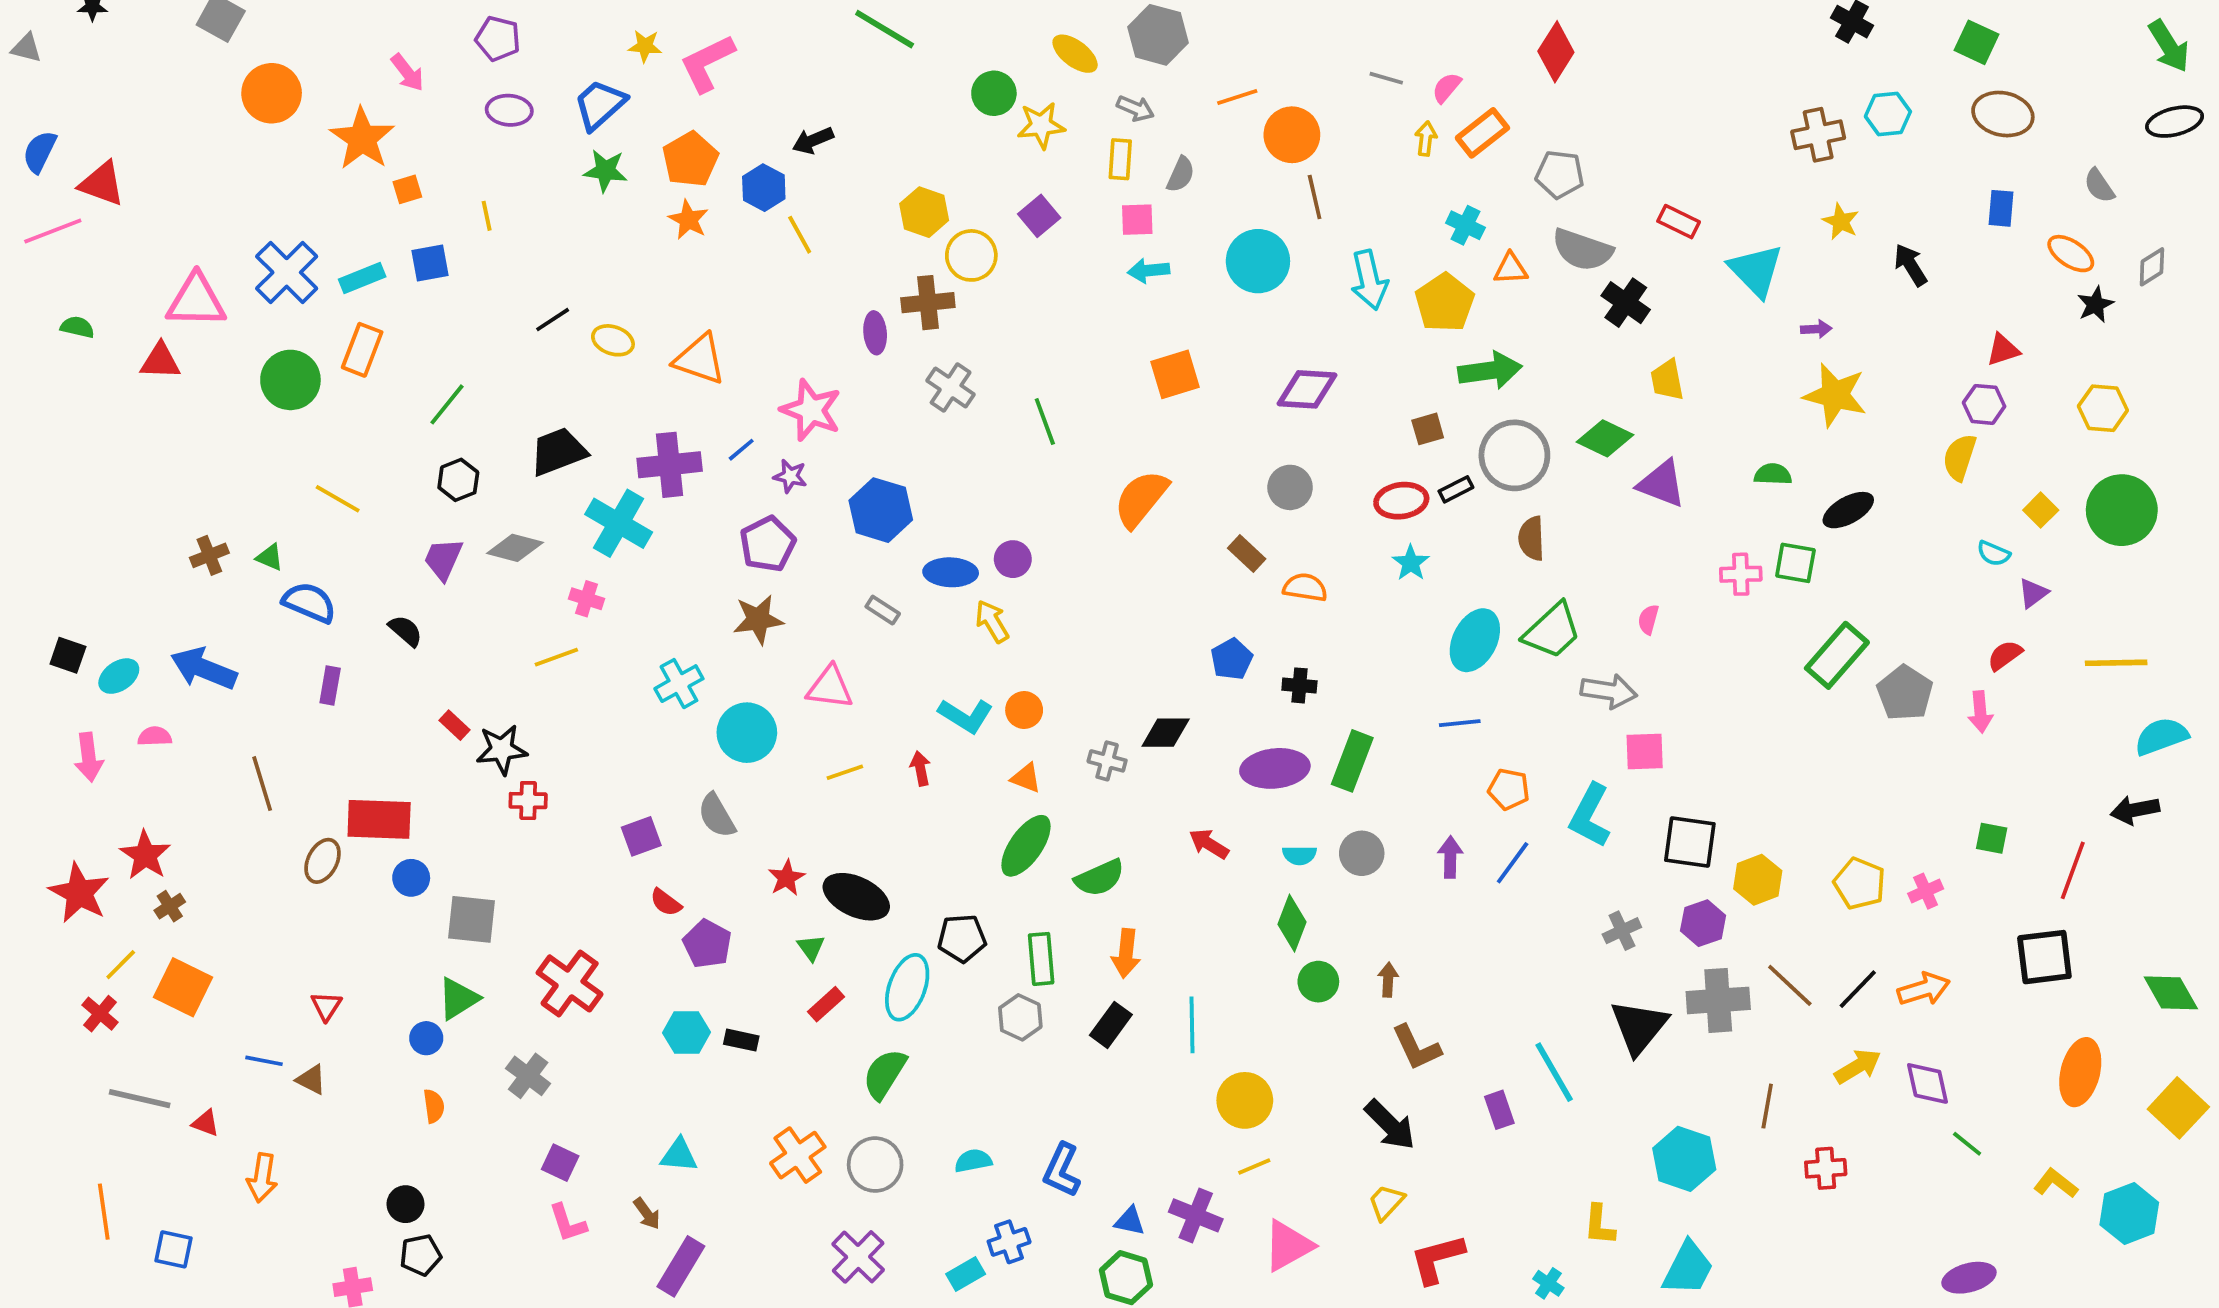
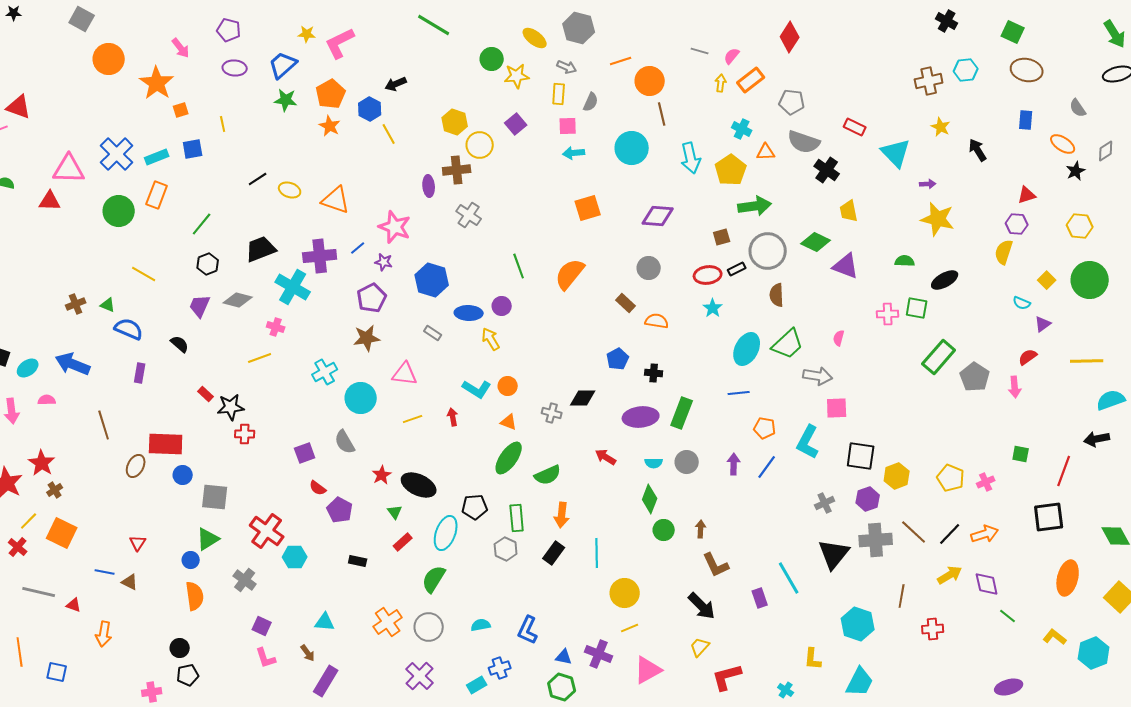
green line: (1045, 421) -> (519, 266), moved
cyan hexagon: (687, 1033) -> (295, 557), moved
orange semicircle: (434, 1106) -> (195, 596), size x1.6

